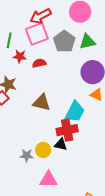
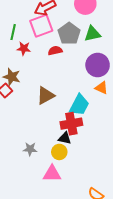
red semicircle: (39, 63) -> (55, 51), moved
brown triangle: (42, 103) -> (46, 96), turned -42
yellow circle: (43, 150) -> (59, 152), moved

